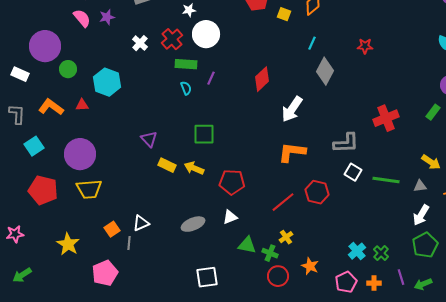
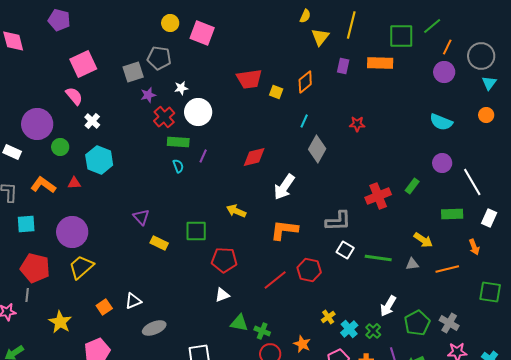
purple star: (107, 17) -> (148, 95), moved
white cross: (140, 43) -> (92, 121), moved
red diamond: (262, 79) -> (254, 157), turned 30
green rectangle: (433, 112) -> (412, 186), moved
green square: (204, 134) -> (196, 231), moved
cyan square: (34, 146) -> (26, 224), turned 30
yellow arrow: (194, 168) -> (236, 211), moved
yellow trapezoid: (89, 189) -> (81, 267), turned 144
white arrow: (421, 215) -> (388, 306), moved
gray ellipse: (193, 224) -> (154, 328), moved
yellow cross: (286, 237) -> (328, 317), moved
gray line: (129, 243) -> (27, 295), moved

